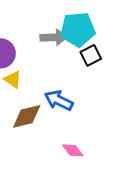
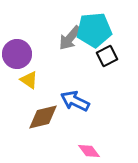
gray arrow: (54, 37) -> (70, 38), turned 132

